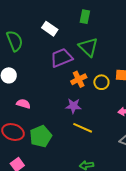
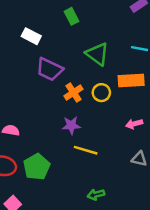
green rectangle: (85, 17) -> (72, 16), turned -32
green triangle: (88, 47) -> (97, 54), moved
purple trapezoid: (61, 58) -> (50, 69), turned -125

